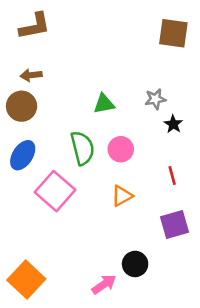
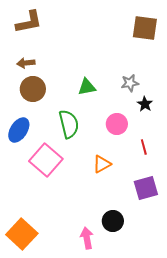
brown circle: (22, 106) -> (33, 89), moved
pink circle: (121, 149) -> (117, 124), moved
pink arrow: (104, 284) -> (87, 238), turned -65

